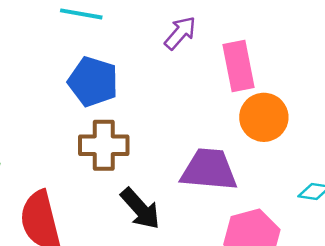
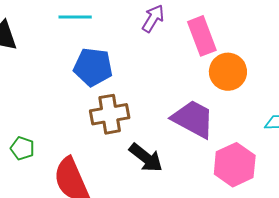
purple trapezoid: (209, 170) -> (193, 119), turned 33

